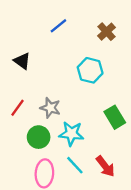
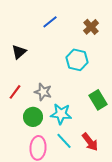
black triangle: (22, 61) -> (19, 52), turned 42

